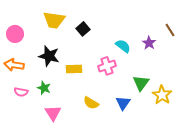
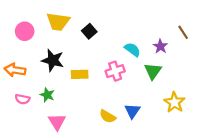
pink circle: (15, 34) -> (25, 31), moved
green triangle: (141, 83) -> (153, 71), moved
yellow semicircle: (91, 103) -> (108, 116), moved

